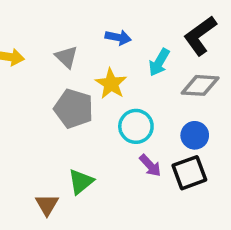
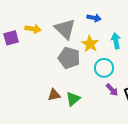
gray triangle: (67, 57) -> (65, 29), size x1.6
cyan arrow: (159, 62) -> (116, 41), moved, turned 140
brown triangle: (47, 205) -> (54, 95), moved, turned 48

